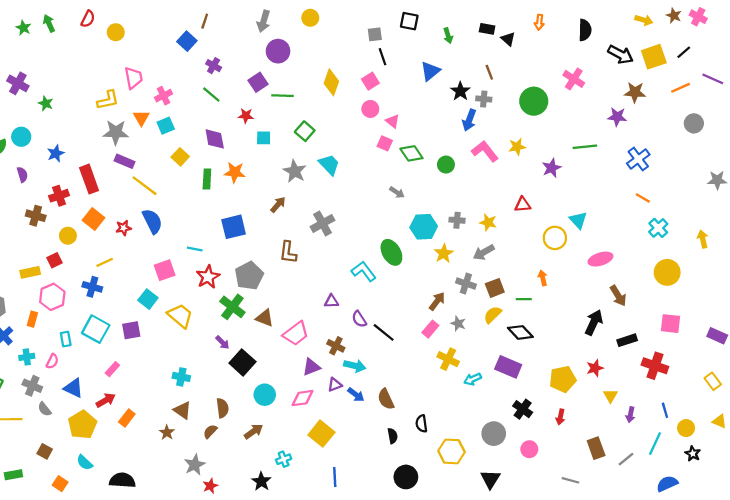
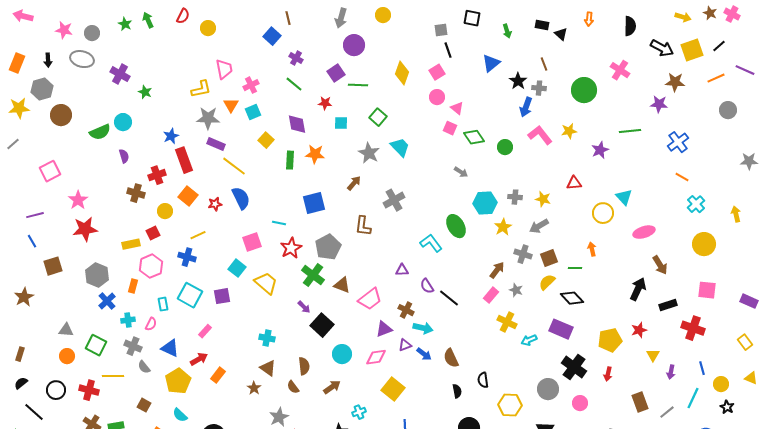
brown line: (205, 21) -> (288, 18), turned -32
blue star: (56, 153) -> (171, 136), moved
black cross: (523, 409) -> (574, 367), size x1.4
brown semicircle: (210, 431) -> (293, 387), turned -80

